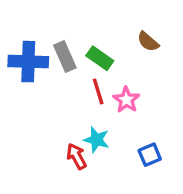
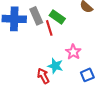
red line: (98, 91) -> (49, 28), moved
pink star: (126, 100) -> (73, 52), moved

